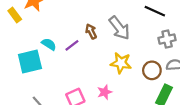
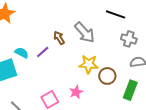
gray cross: (167, 39) -> (129, 39), turned 35
brown circle: (152, 70) -> (107, 76), moved

